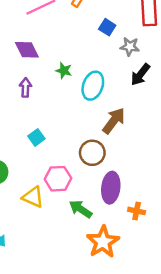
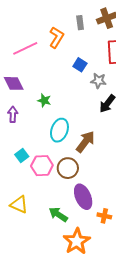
cyan ellipse: (93, 86) -> (59, 130), moved
pink hexagon: (58, 179) -> (42, 166), moved
purple ellipse: (111, 188) -> (83, 197), turned -30

